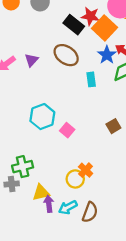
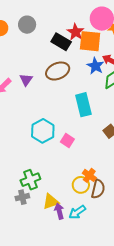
red star: (90, 16) -> (76, 32), turned 30
orange square: (105, 28) -> (90, 41), turned -30
brown ellipse: (66, 55) -> (58, 71), turned -50
cyan rectangle: (91, 79) -> (83, 105), moved, size x1.6
brown semicircle: (90, 212) -> (98, 189), moved

